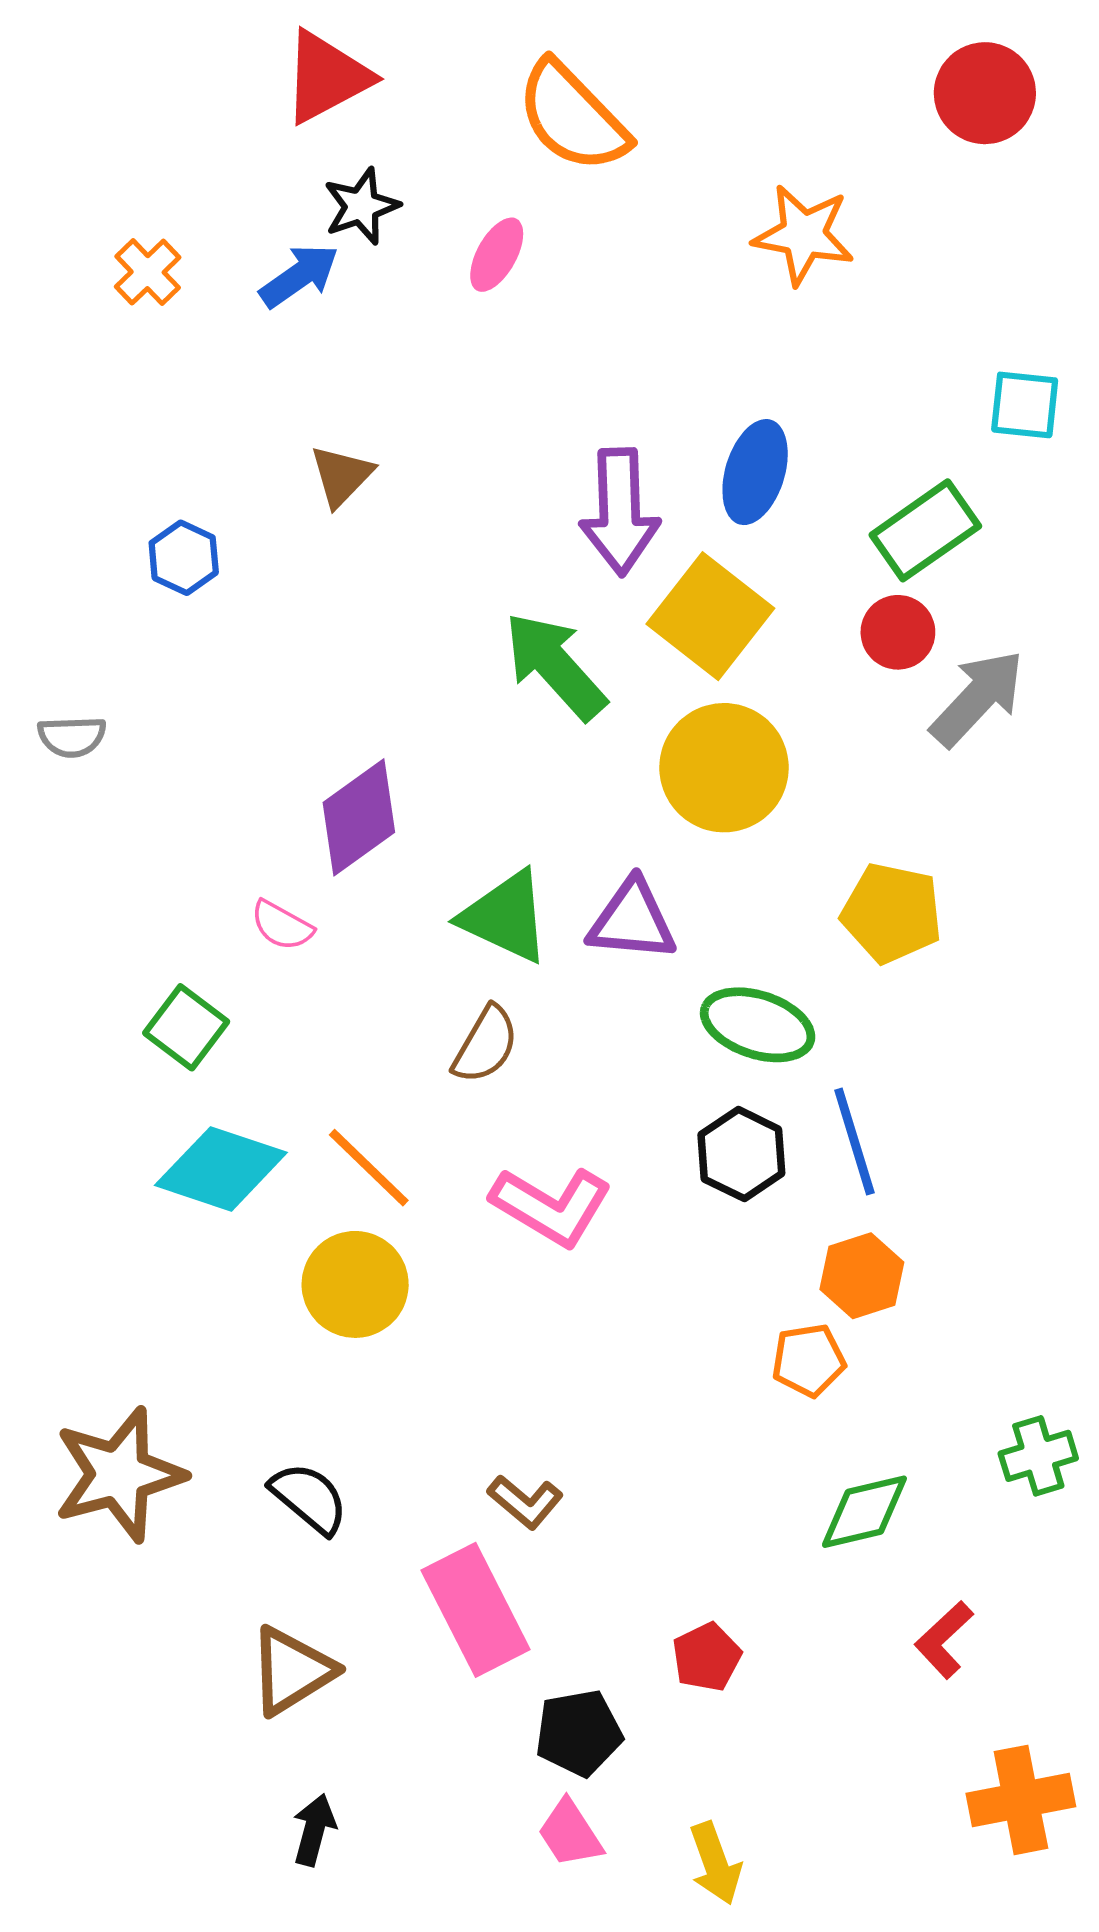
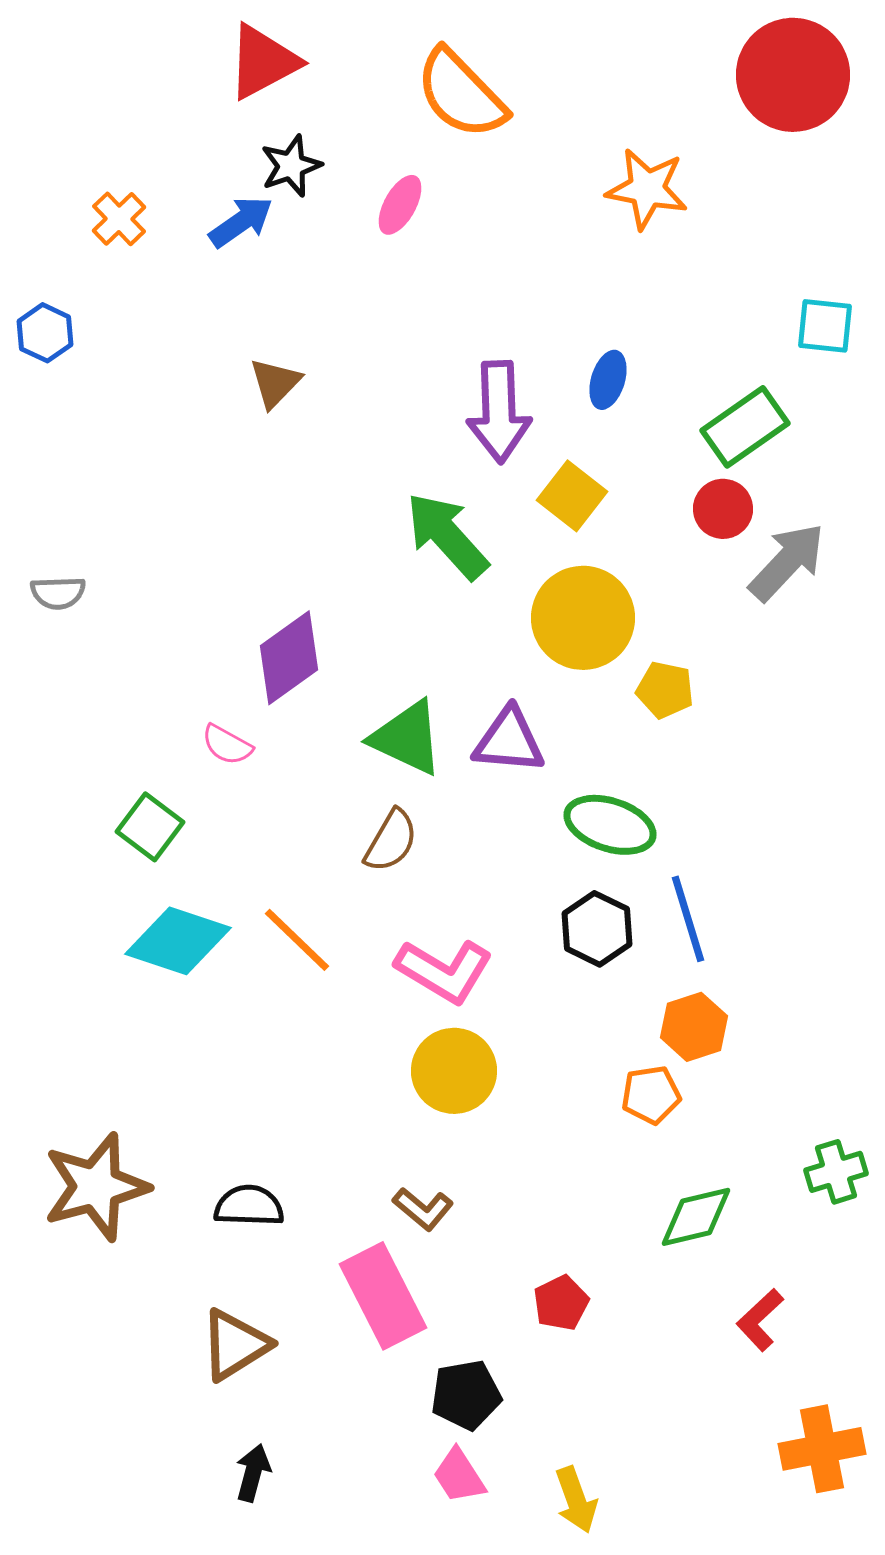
red circle: (985, 93) -> (793, 75), size x1.4
blue ellipse: (755, 472) -> (608, 380), size x0.7
blue hexagon: (184, 558) -> (45, 333), moved
yellow square: (710, 616) -> (572, 496), size x0.7
yellow pentagon: (892, 913) -> (665, 690), moved, size x0.7
yellow circle: (355, 1284) -> (454, 1071), moved
black semicircle: (309, 1498) -> (249, 1206), turned -38
red pentagon: (707, 1657) -> (561, 1303), moved

